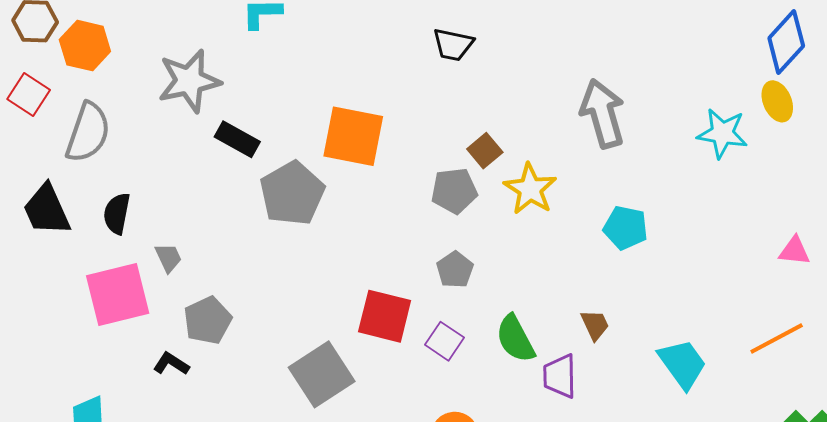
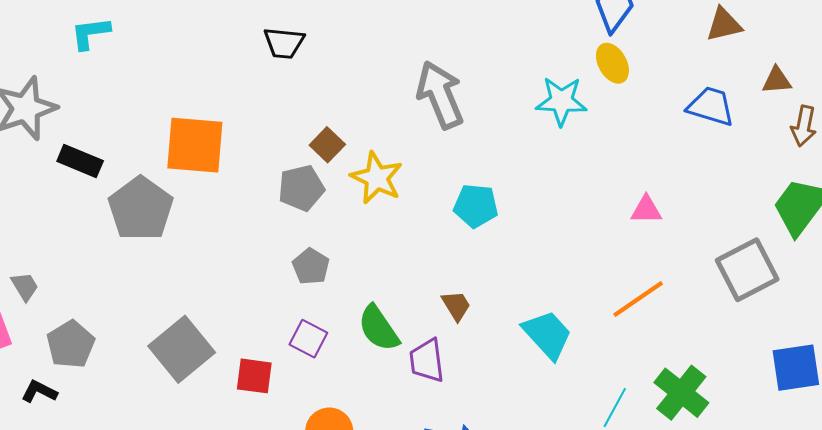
red square: (385, 316) -> (254, 376), moved, size x0.7
gray square: (322, 374) -> (182, 349), moved

